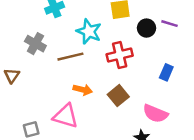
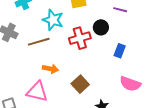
black circle: (146, 28) -> (101, 27), moved
brown square: (118, 96) -> (80, 84), moved
pink semicircle: (155, 114) -> (130, 84), moved

